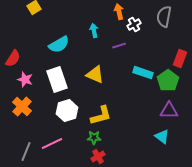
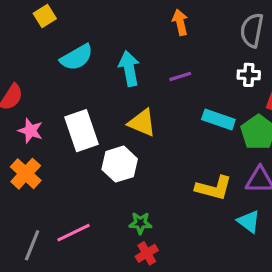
white cross: (134, 25) -> (249, 75), moved, turned 32
cyan arrow: (94, 31) -> (129, 69), moved, size x1.5
cyan semicircle: (59, 45) -> (77, 57), moved
white hexagon: (67, 111) -> (120, 164), moved
yellow L-shape: (101, 116) -> (214, 188), moved, turned 30

